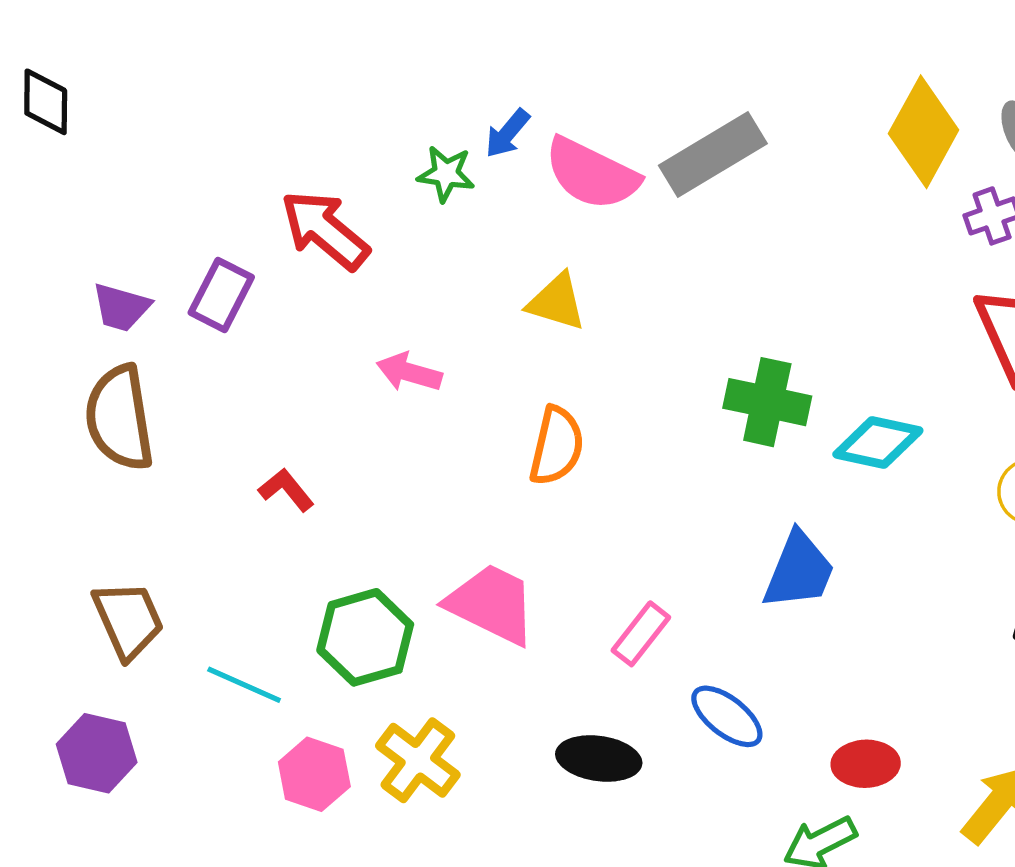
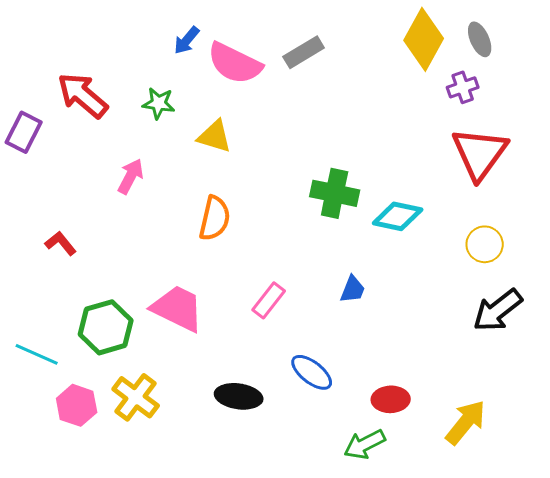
gray rectangle: (713, 155) -> (304, 52), size x0.7
green star: (446, 174) -> (159, 103), moved
pink arrow: (409, 372) -> (131, 176), turned 102
blue trapezoid: (799, 571) -> (353, 289), size x0.6
pink rectangle: (641, 634) -> (269, 300), moved

